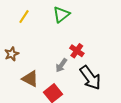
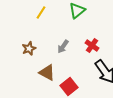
gray arrow: (61, 65) -> (63, 47), moved

